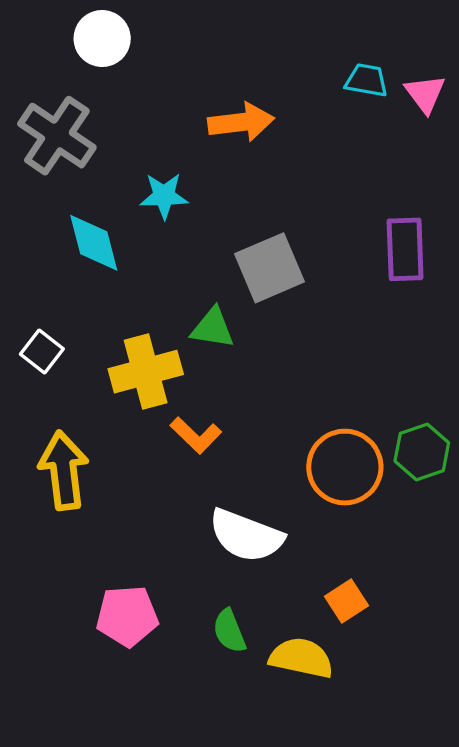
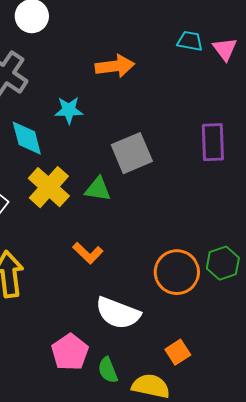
yellow cross: (146, 372) -> (49, 187), moved, turned -33
pink pentagon: (127, 616) -> (70, 352), moved, turned -30

